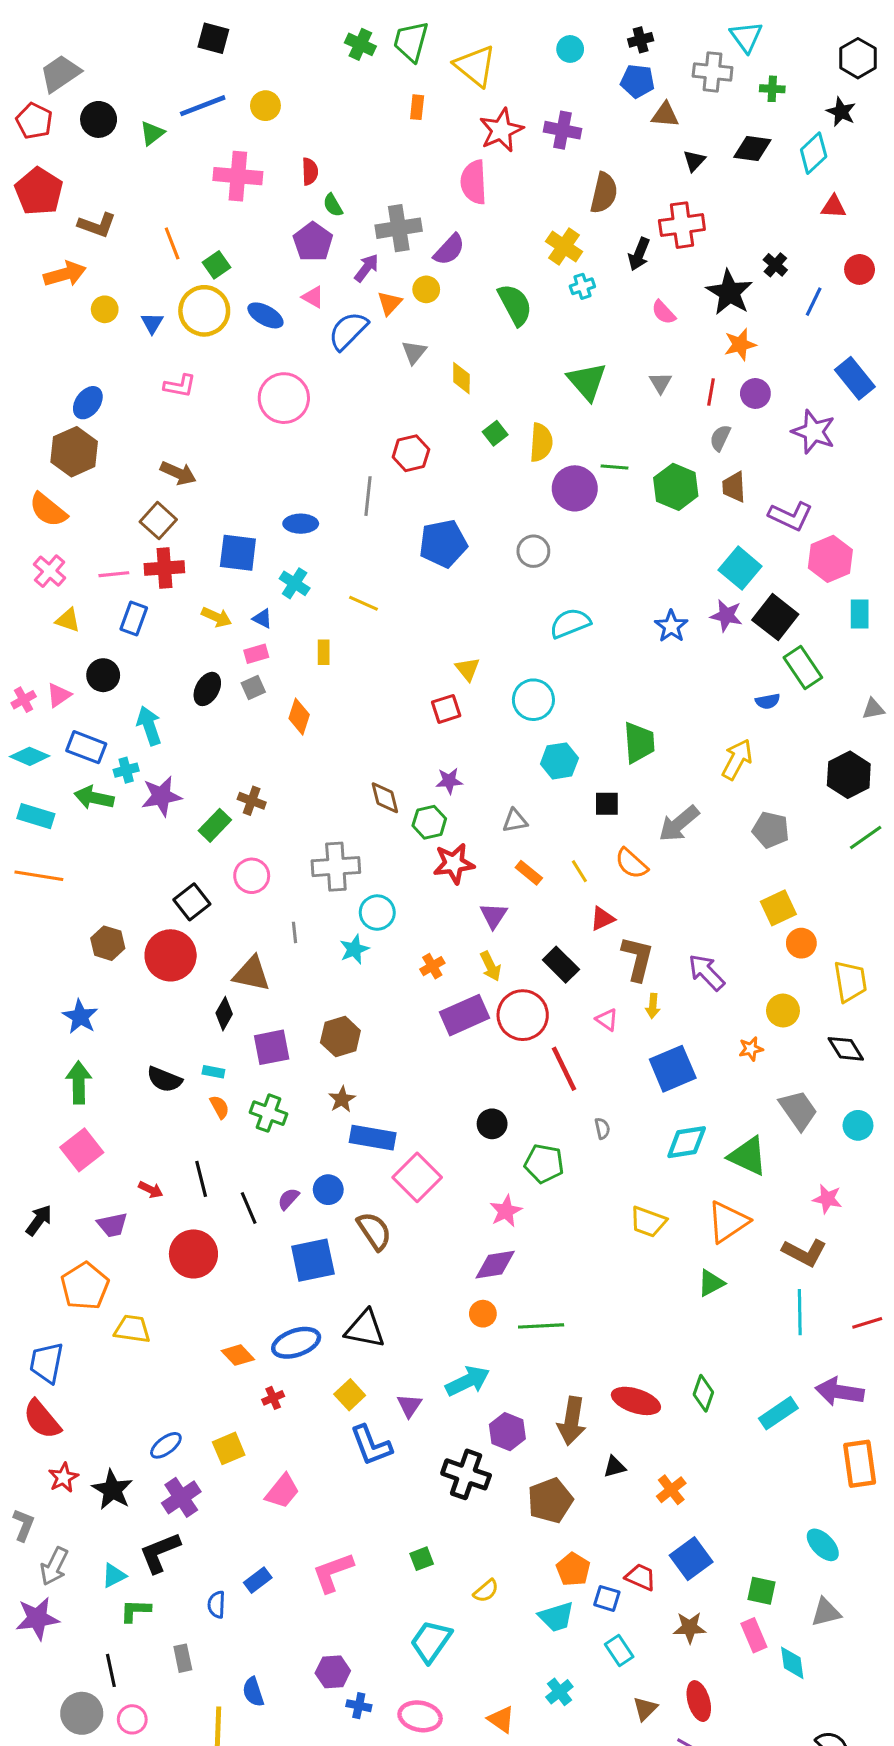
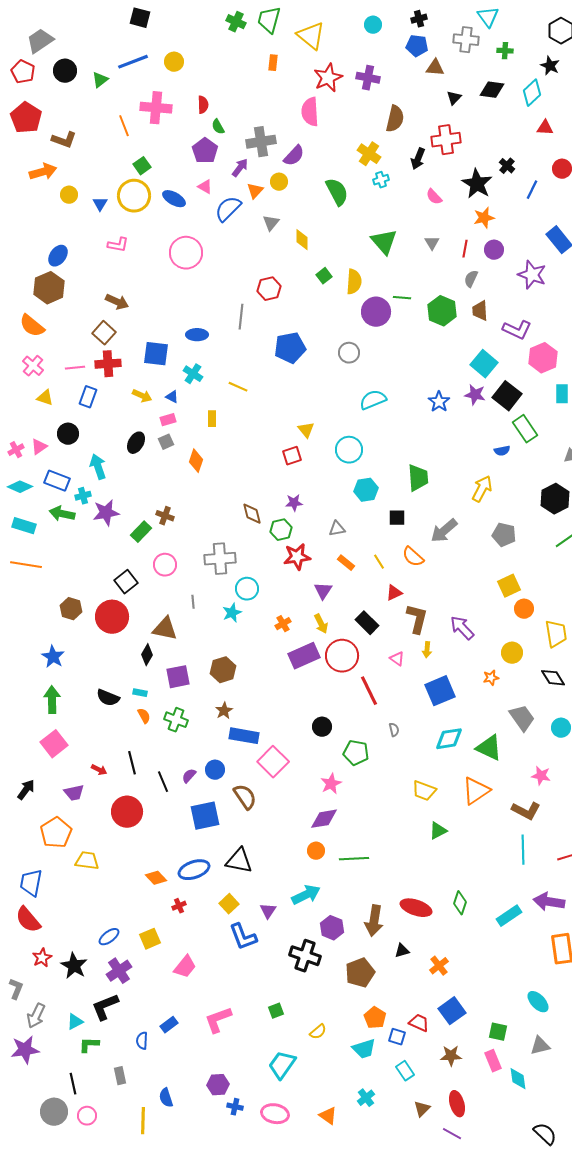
orange line: (172, 243) -> (124, 126), moved
green triangle: (711, 1283) -> (438, 831), moved

